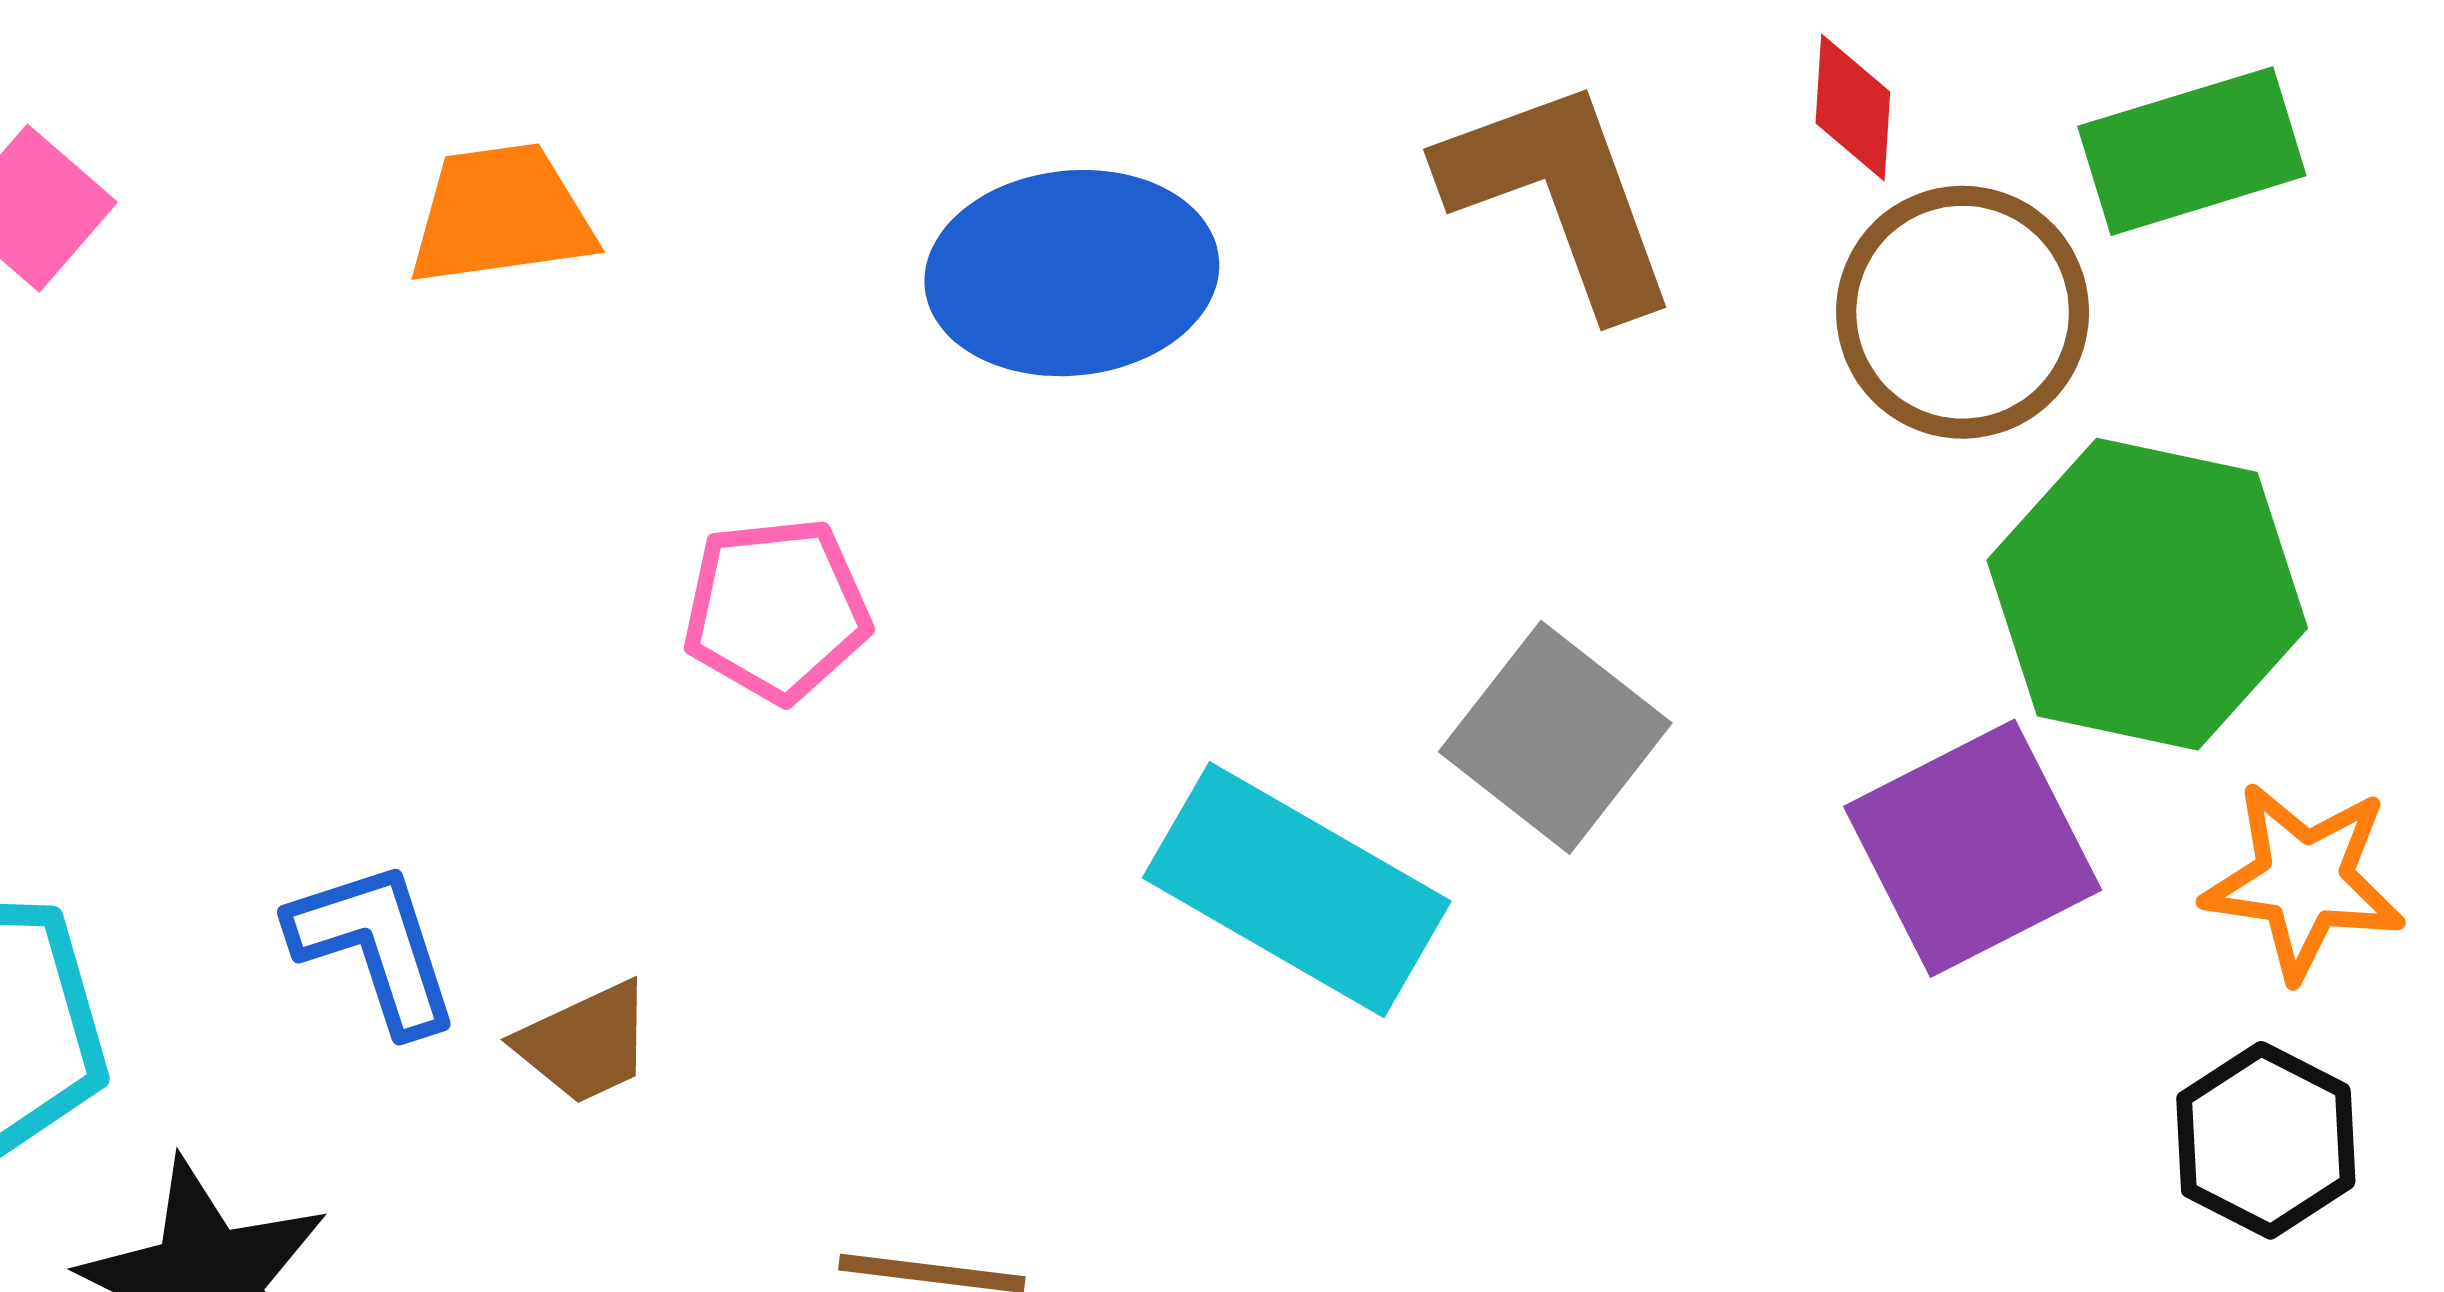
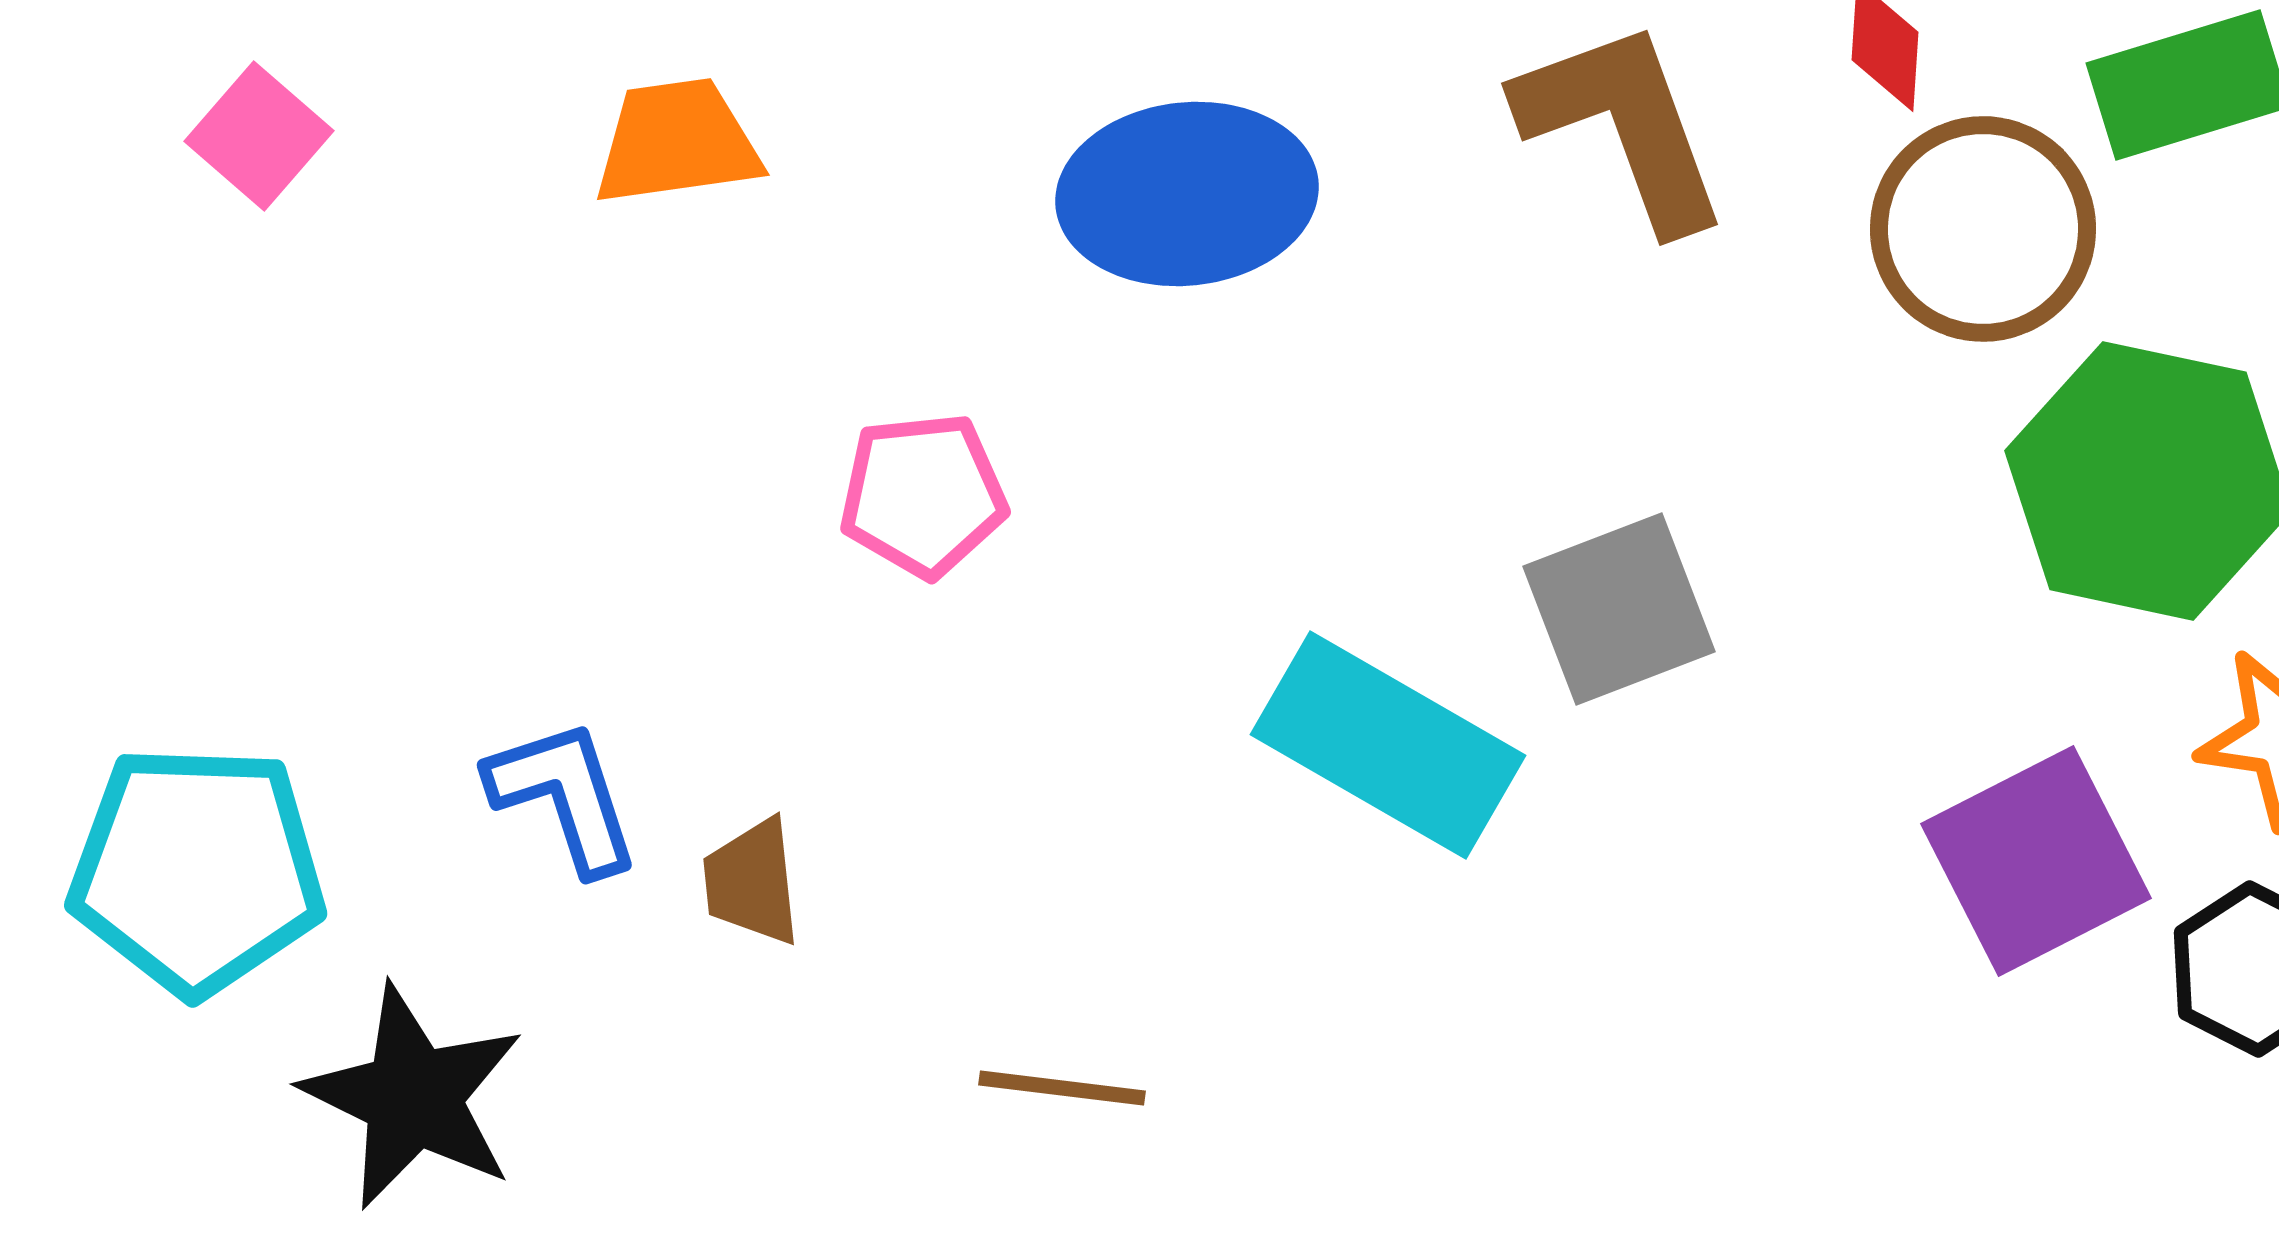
gray square: (1555, 737) -> (1619, 609), turned 31
purple square: (1973, 848) -> (2036, 861), moved
brown trapezoid: (585, 1043) -> (752, 882), turned 109

